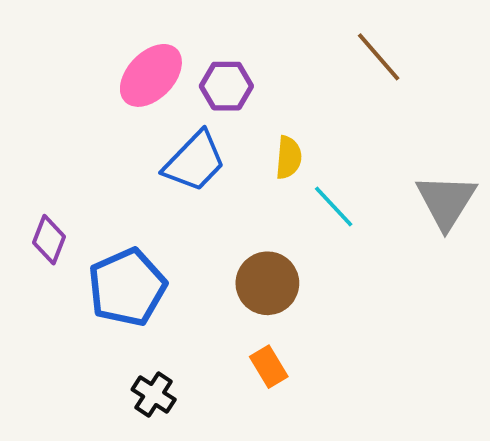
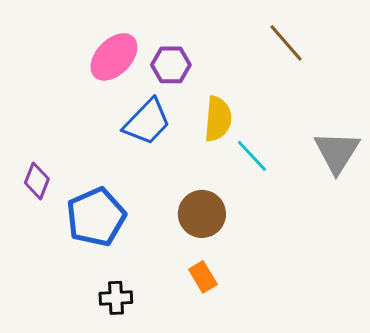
yellow semicircle: (289, 158) -> (218, 119), size x1.4
black cross: (154, 394) -> (116, 298), turned -36

